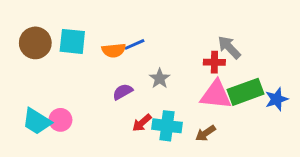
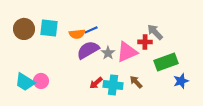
purple semicircle: (123, 92) -> (88, 50), moved, size x1.6
pink triangle: (216, 95) -> (127, 52), moved, turned -30
blue star: (277, 99) -> (181, 81), moved
brown arrow: (206, 133) -> (136, 82), moved, turned 80

